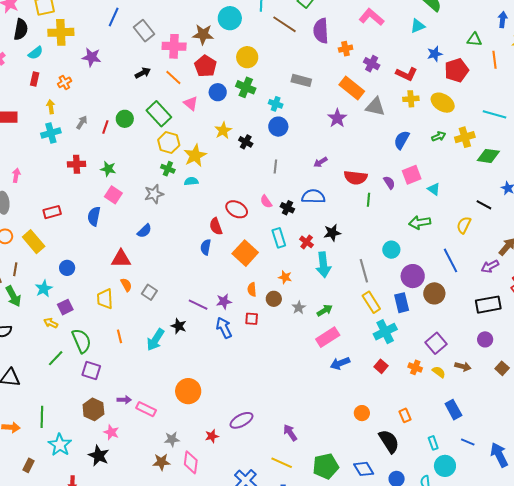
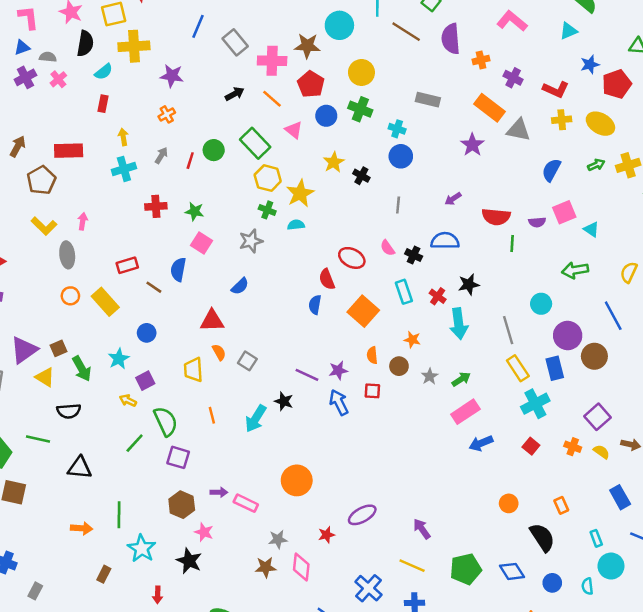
orange cross: (64, 82) -> (167, 114), moved
purple semicircle: (389, 183) -> (537, 222), turned 120
brown line: (15, 269) -> (154, 287), moved, turned -64

